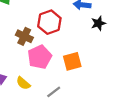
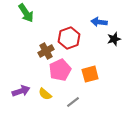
brown cross: (24, 36) -> (46, 51), turned 35

